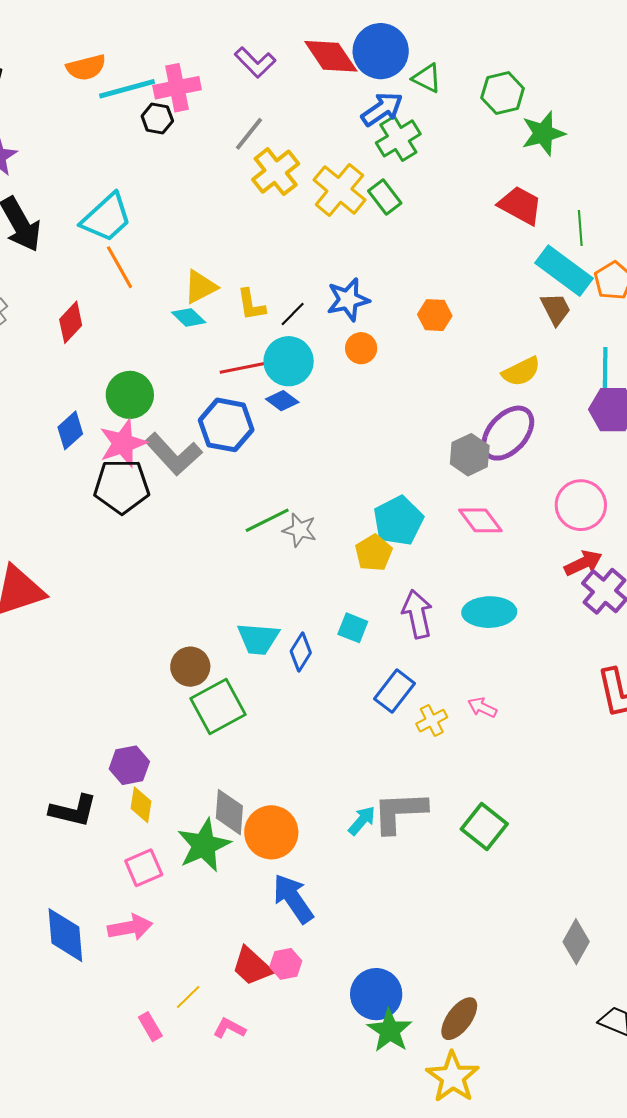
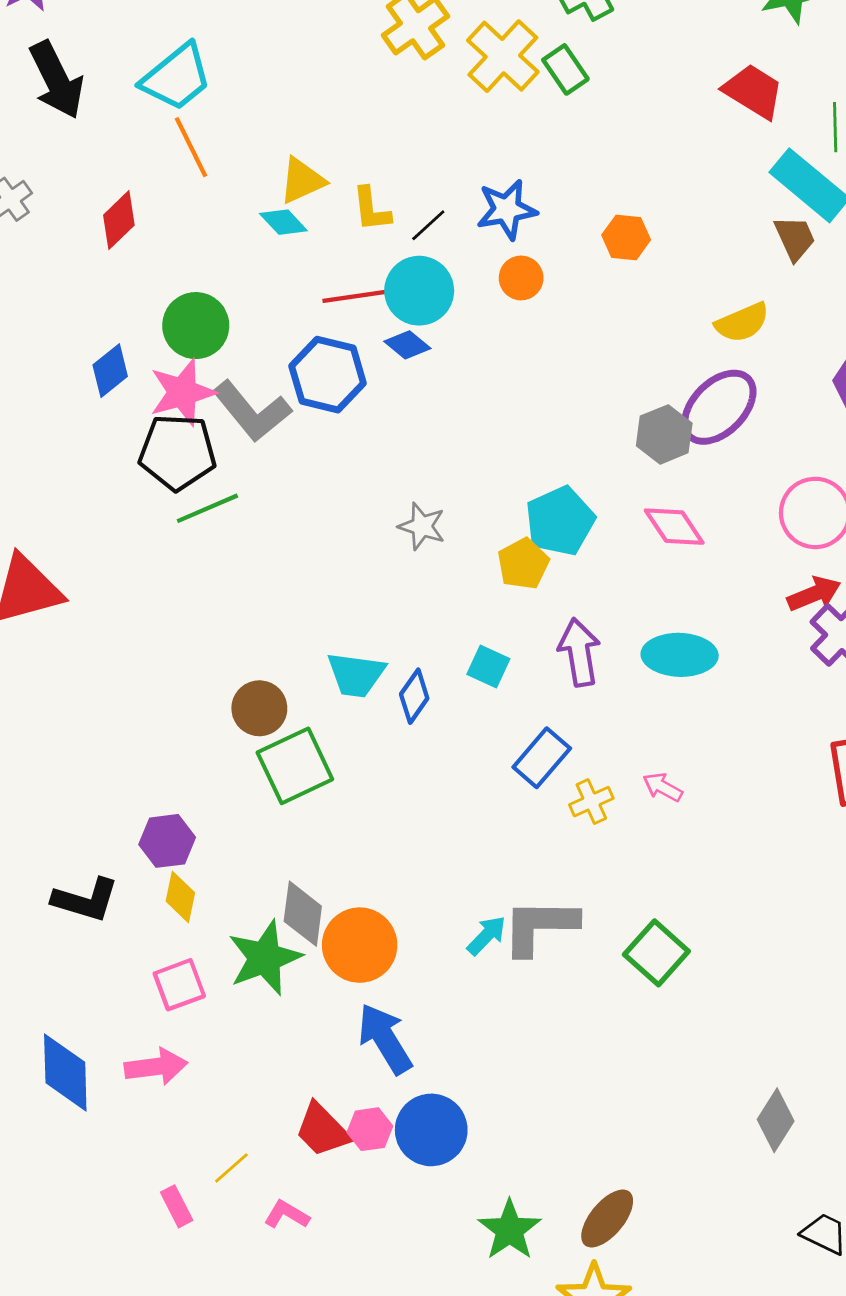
green line: (267, 520) -> (207, 508), moved
blue circle: (376, 994) -> (431, 1130), moved

